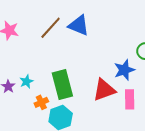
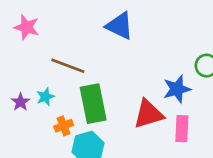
brown line: (51, 28) -> (68, 66), moved, turned 65

